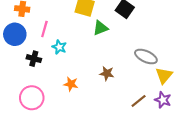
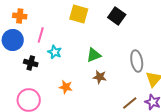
green triangle: (100, 28) -> (94, 55), moved
gray ellipse: (146, 57) -> (137, 61), turned 55

